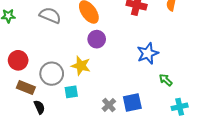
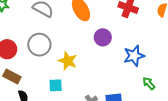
purple circle: (97, 39) -> (103, 37), moved
gray circle: (52, 74) -> (39, 45), moved

